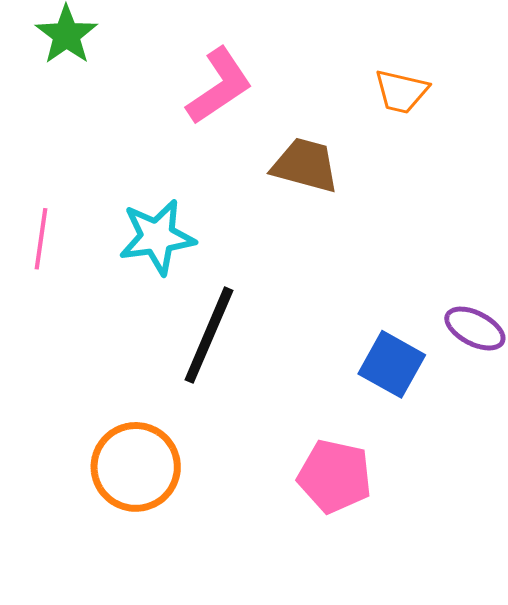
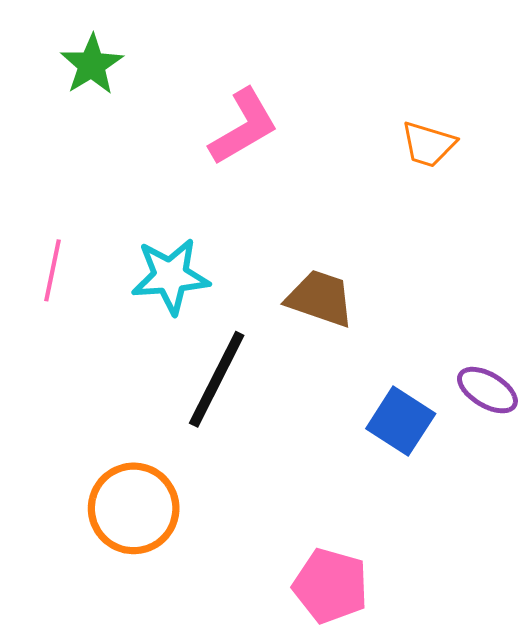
brown trapezoid: (305, 165) -> (320, 298), moved
pink pentagon: (335, 476) -> (331, 586), moved

